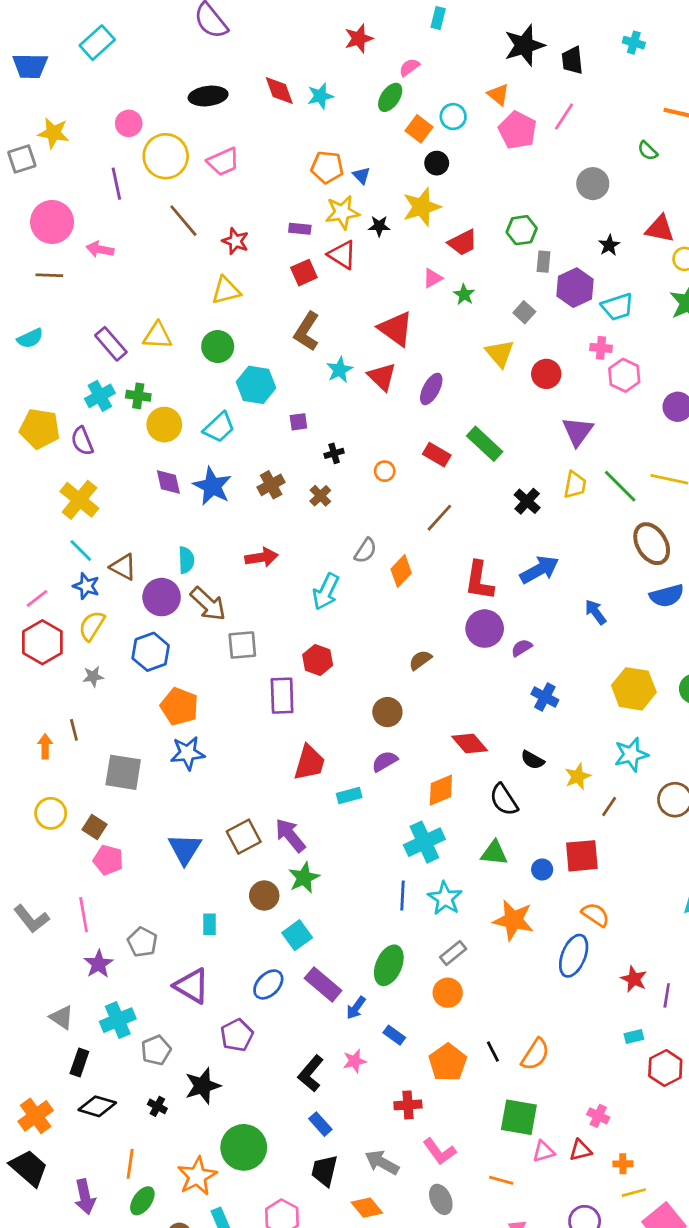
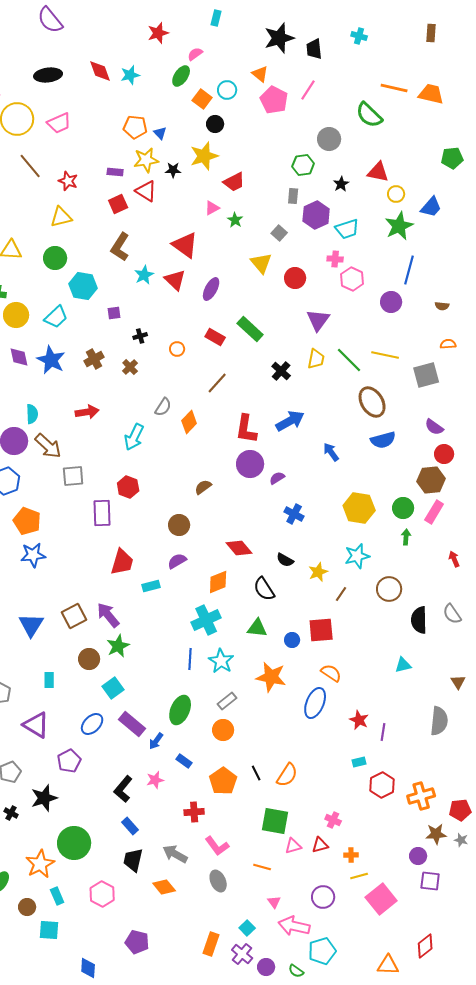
green semicircle: (648, 151) -> (369, 115), size x1.8
green hexagon: (522, 230) -> (303, 165), moved

